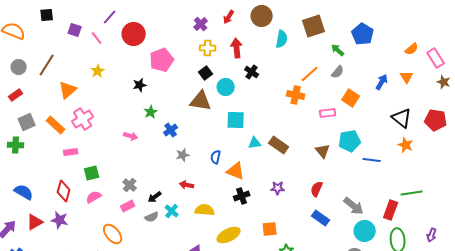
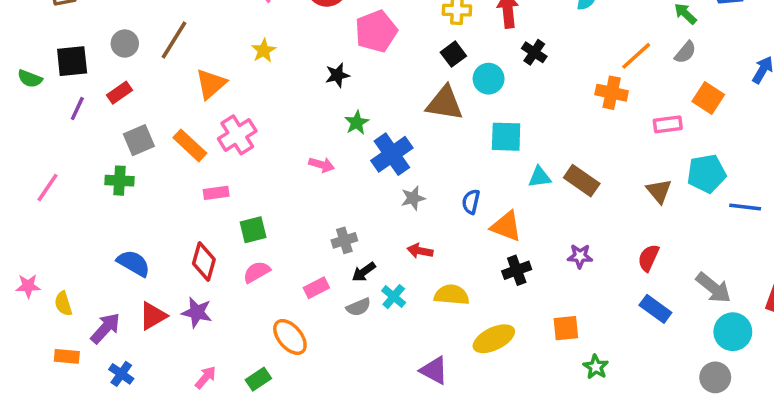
blue cross: (171, 130) -> (392, 154), size x1.6
gray cross: (130, 185) -> (344, 240), moved, turned 32

